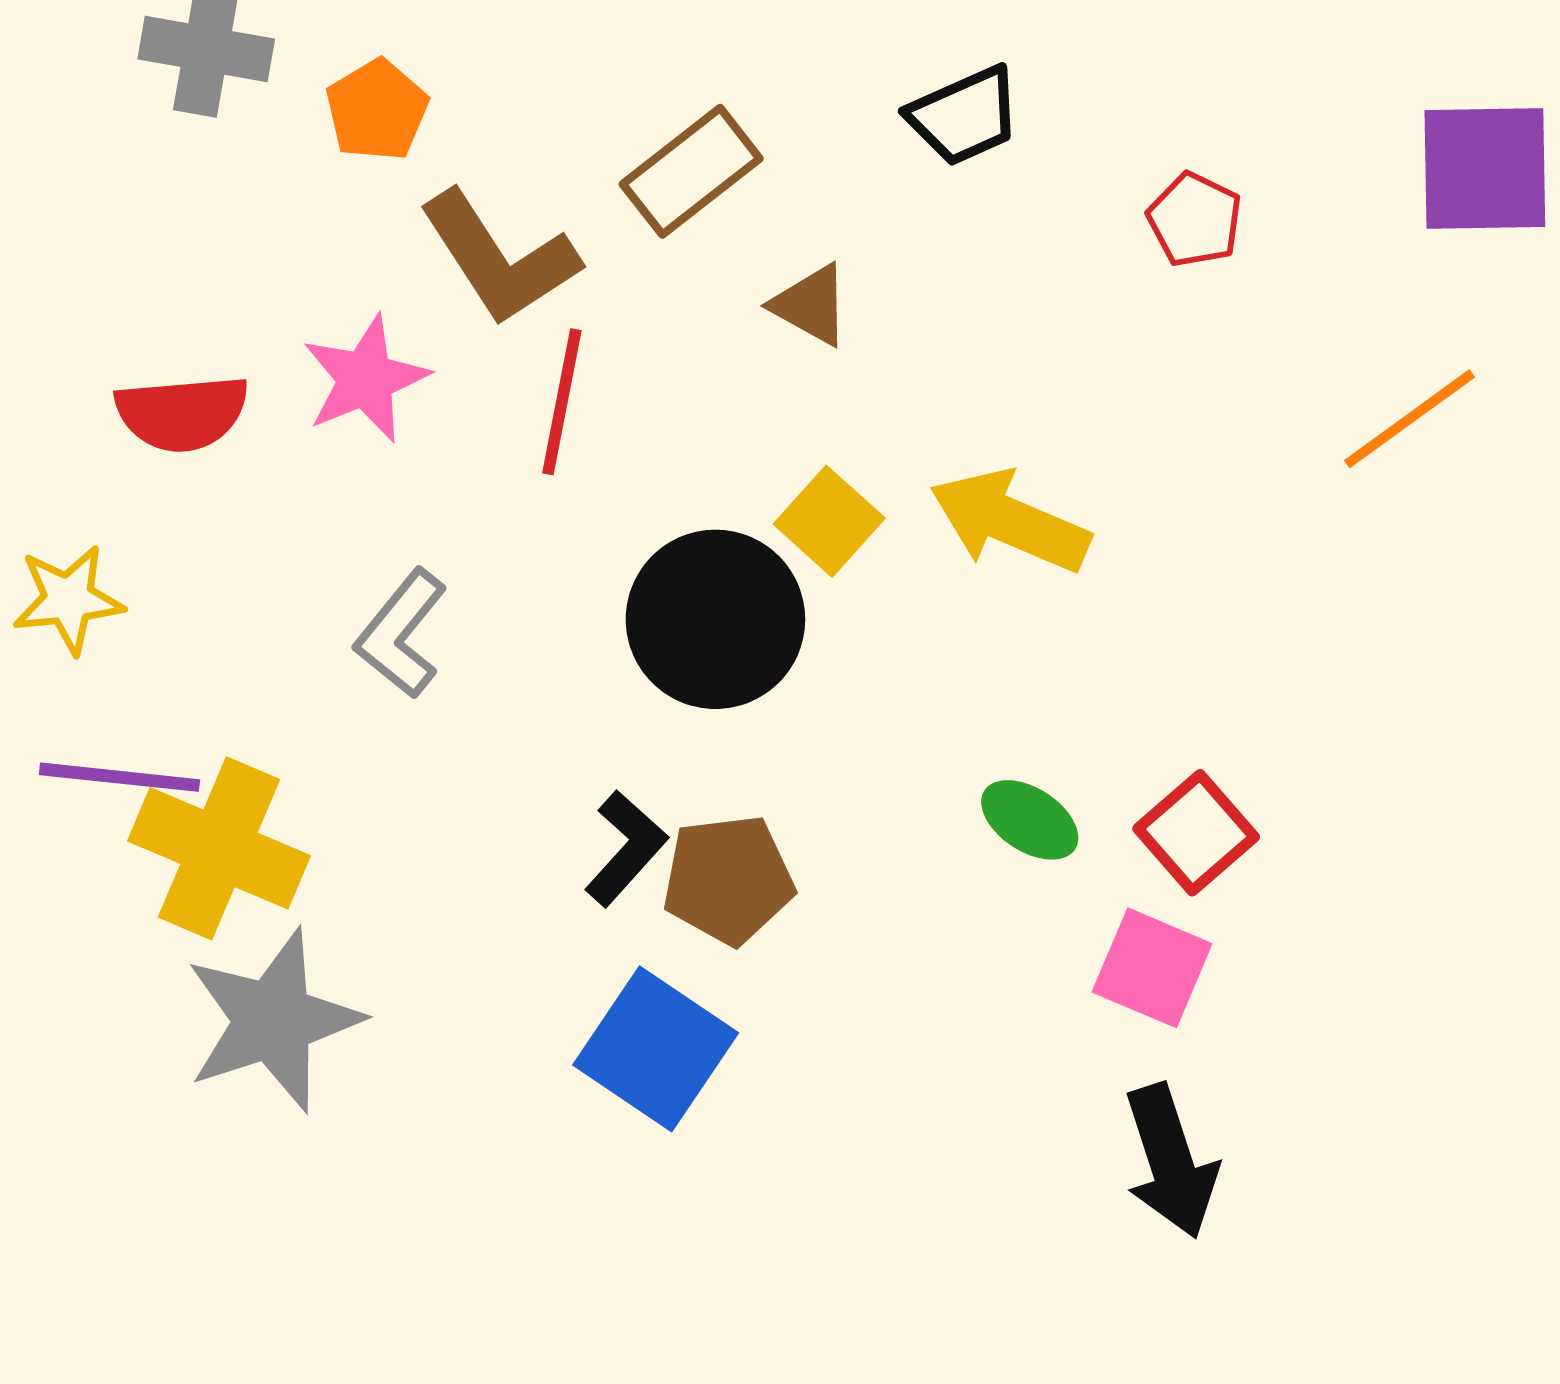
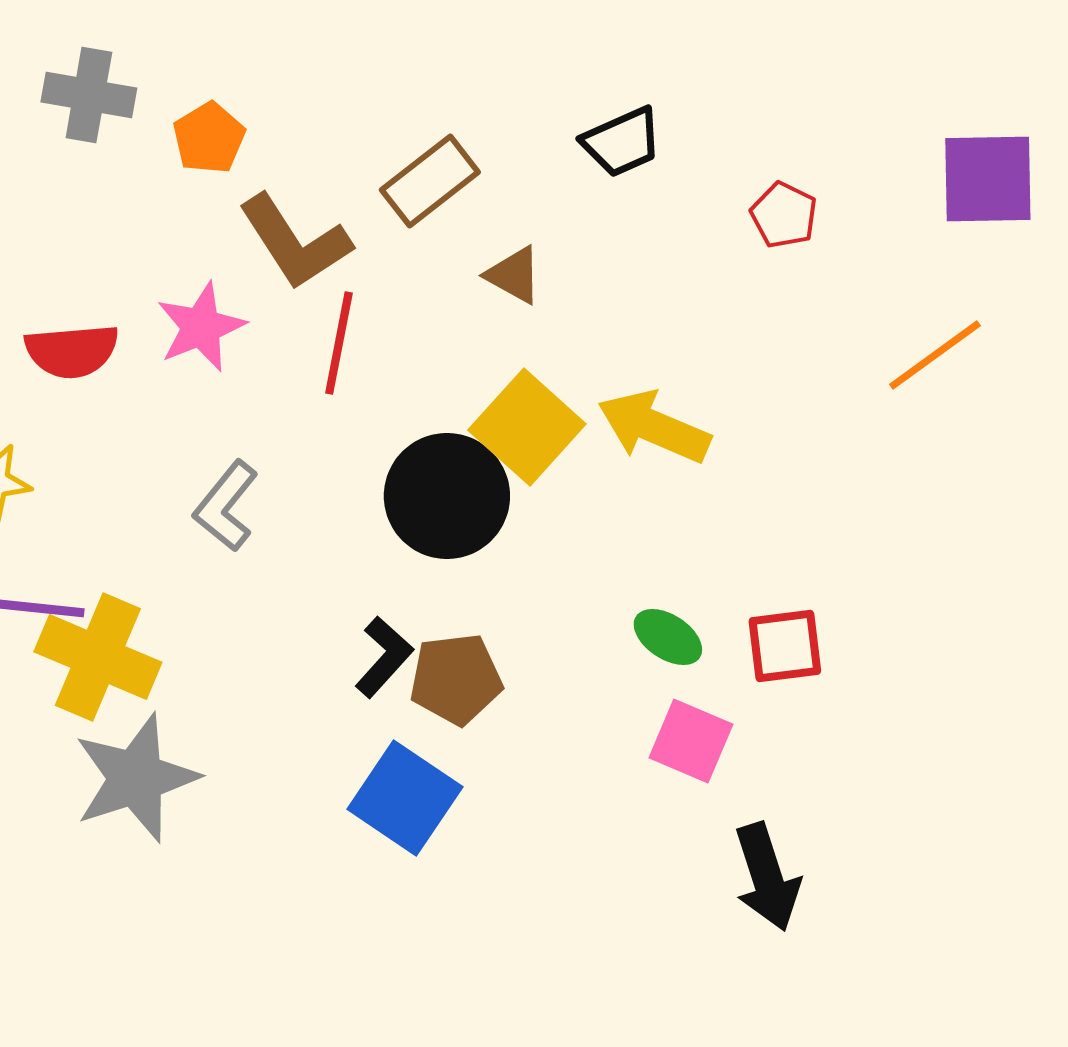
yellow square: (829, 521) -> (527, 427), size x1.5
red square: (1196, 833) -> (785, 646), turned 34
pink square: (1152, 968) -> (691, 741), moved

